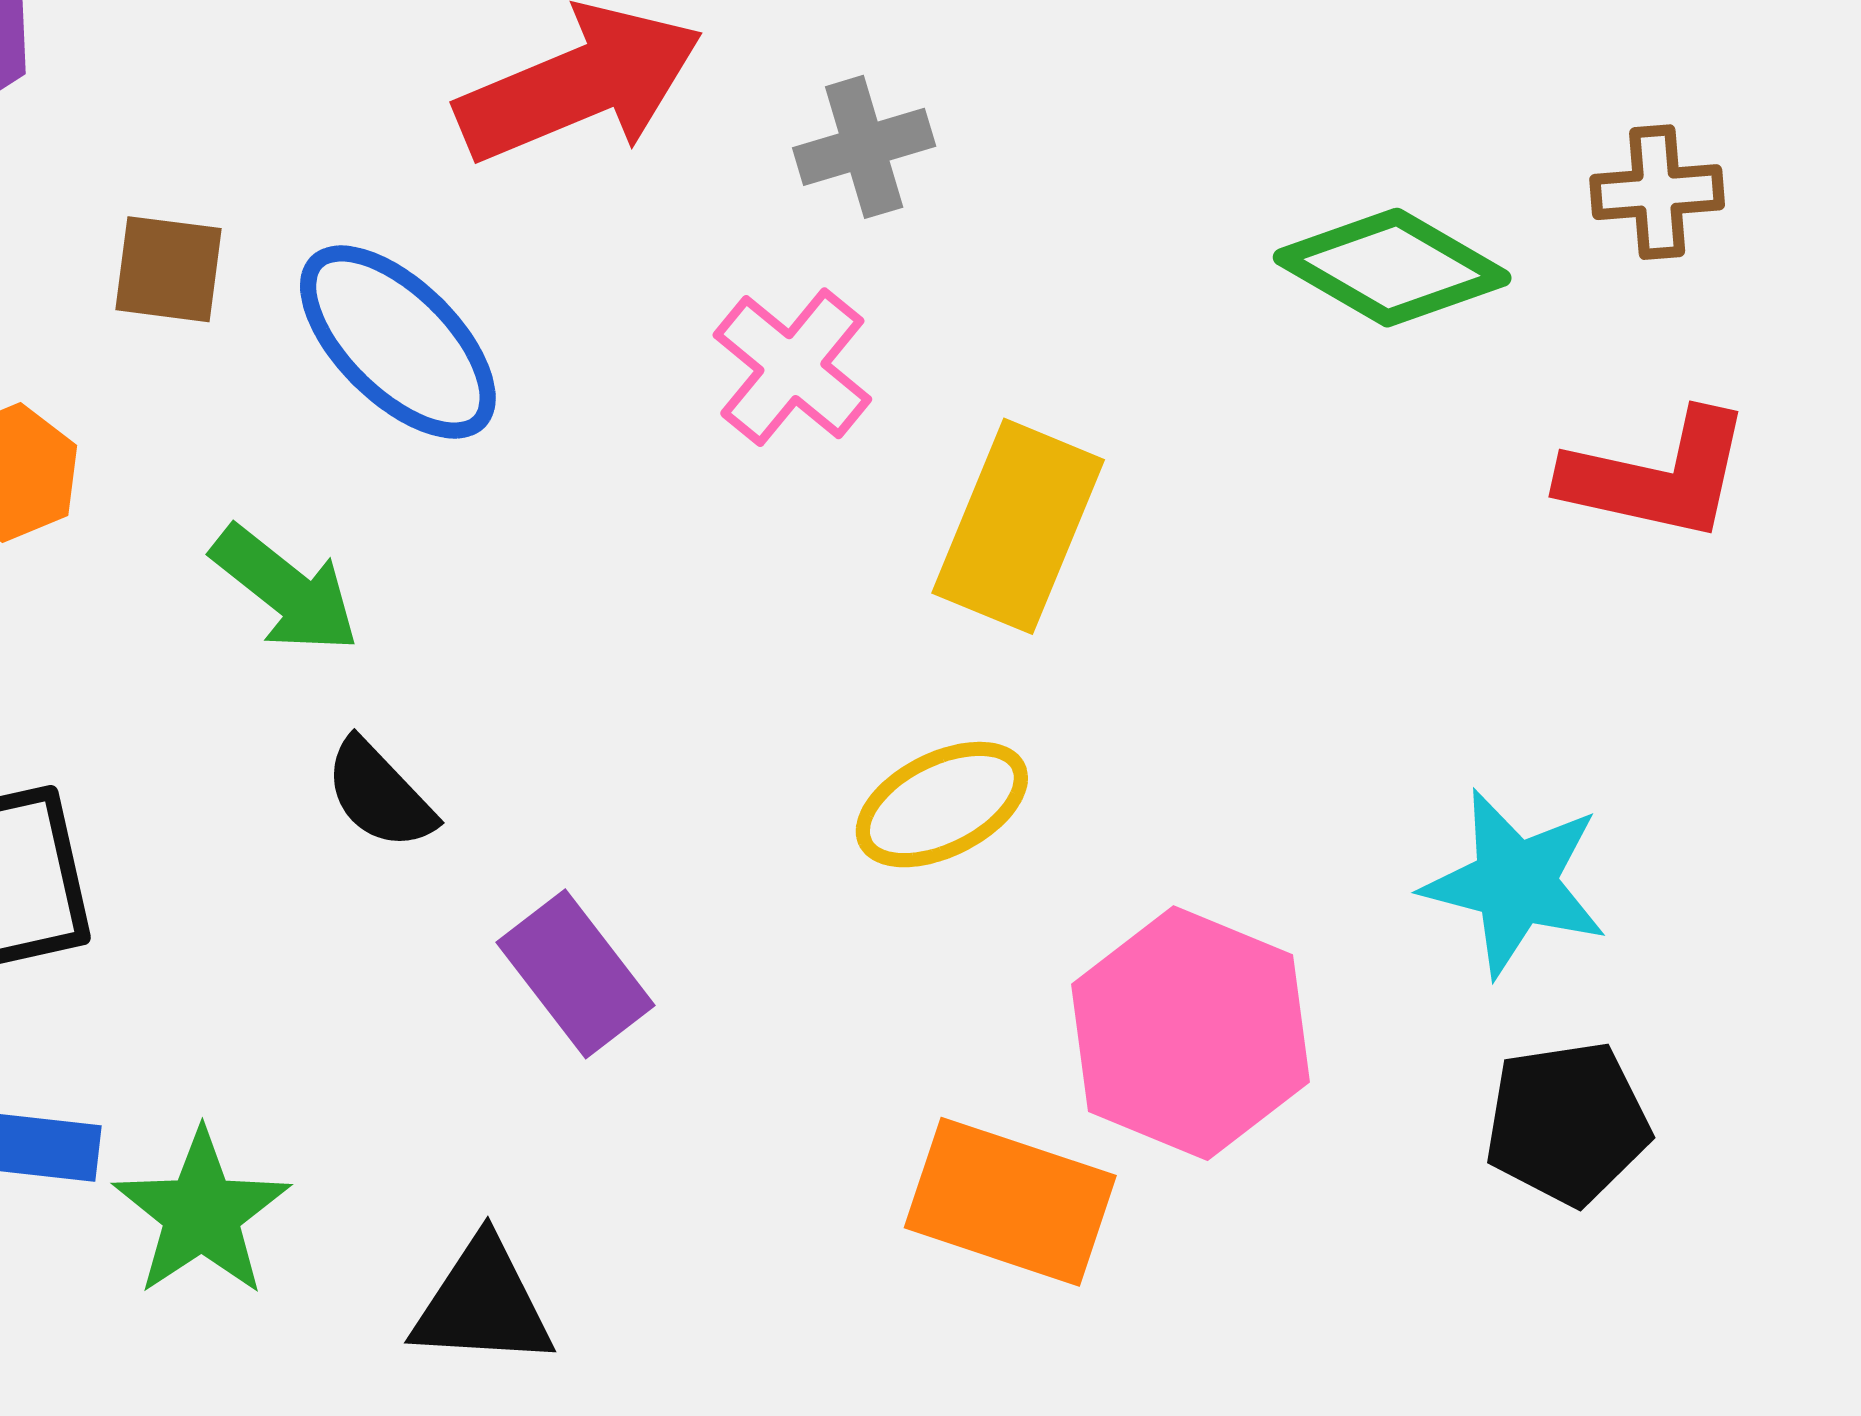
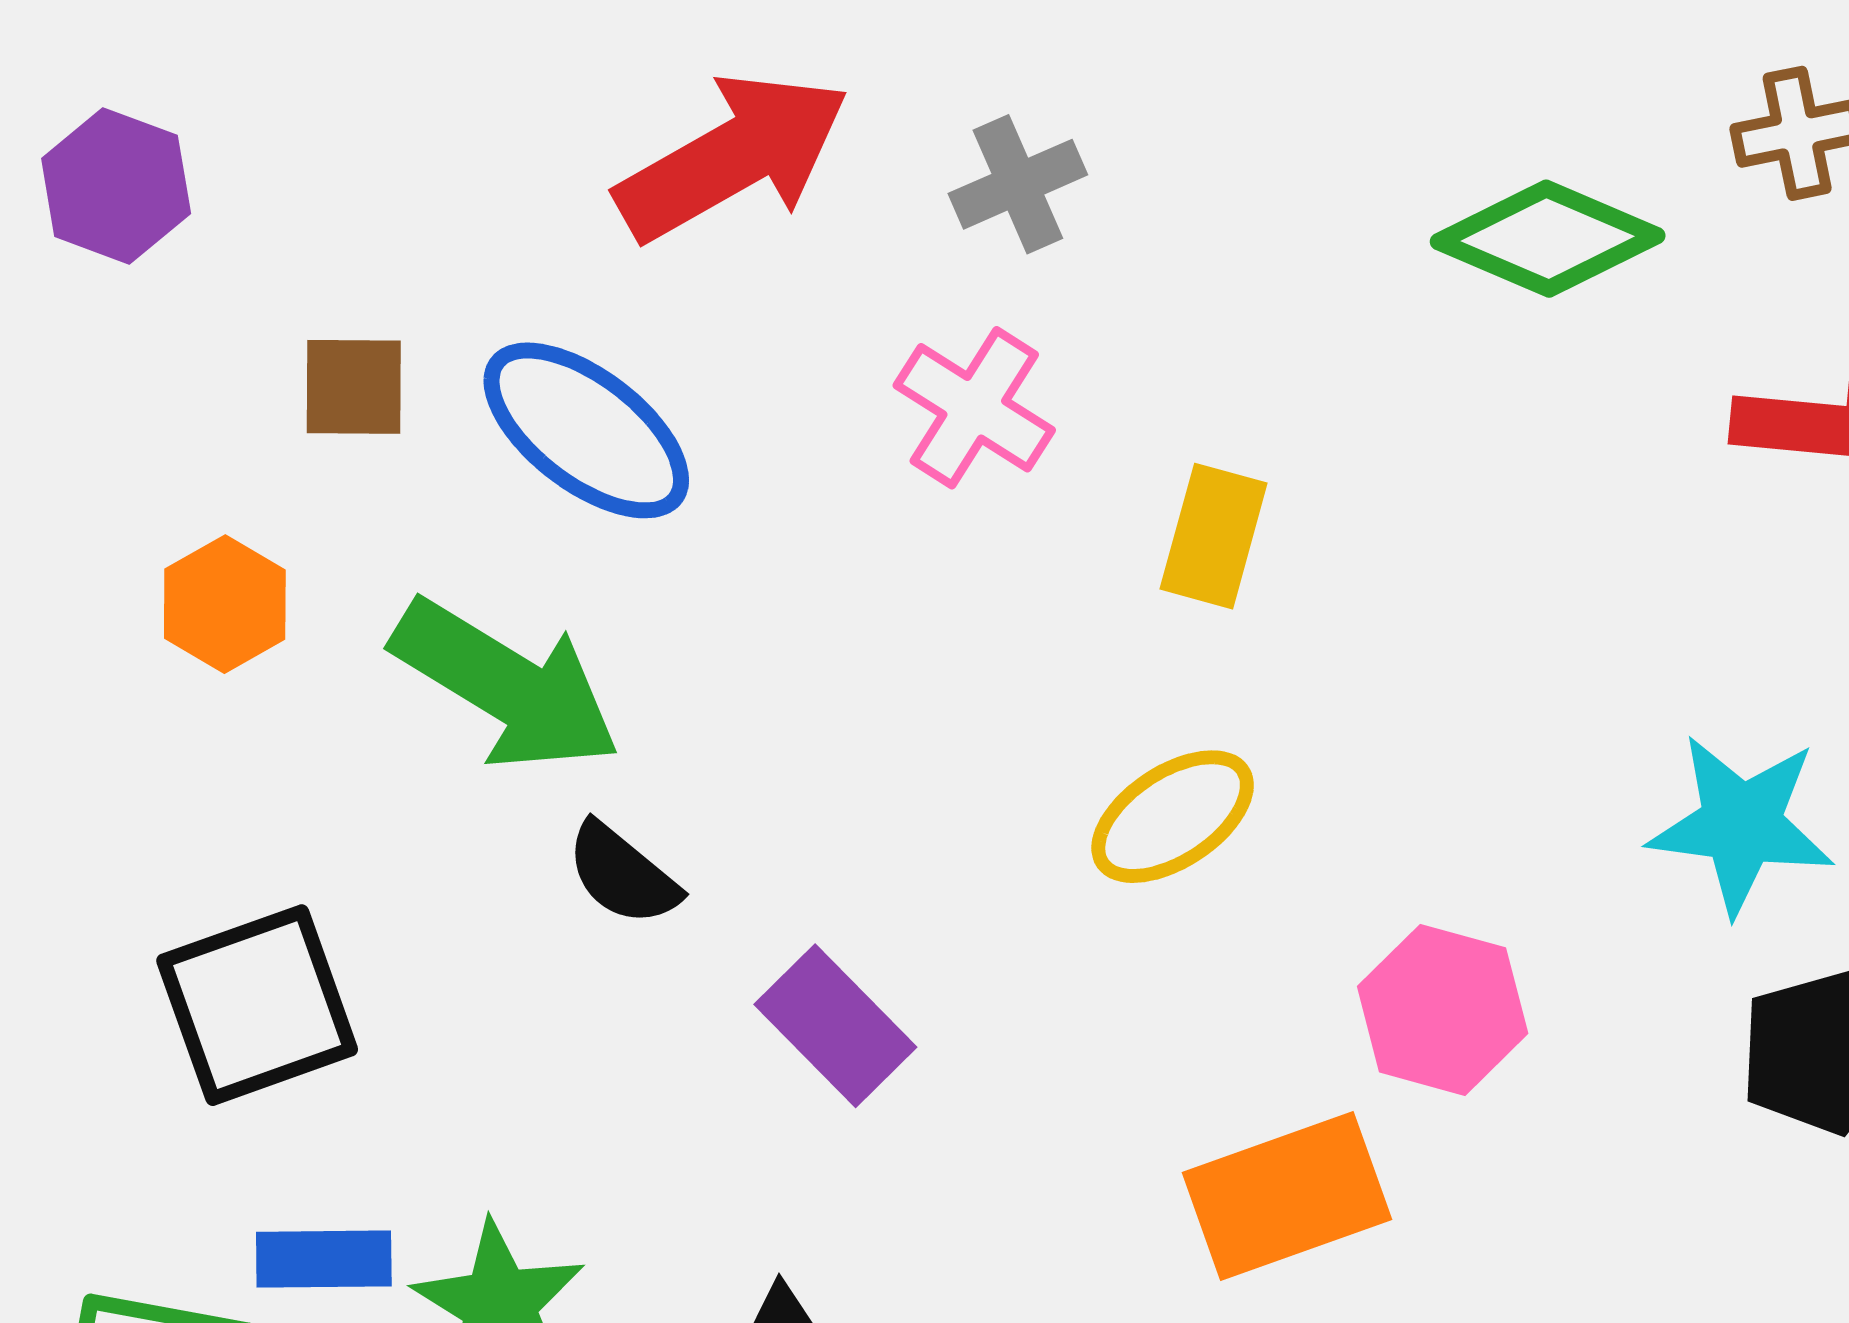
yellow rectangle: (1018, 526) -> (1214, 536), size x0.7
green arrow: (285, 589) -> (506, 685), size x1.5
pink hexagon: (1190, 1033) -> (1443, 1010), size x0.7
orange rectangle: (1010, 1202) -> (1287, 1196), turned -31

